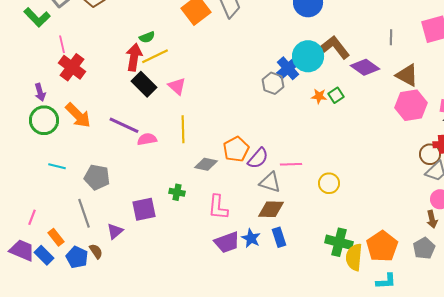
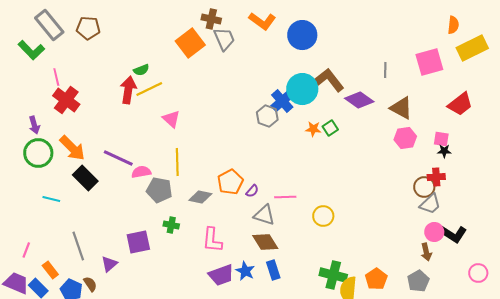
black rectangle: (144, 84) -> (85, 178), moved
pink hexagon: (411, 105) -> (405, 138), size x0.7
purple semicircle: (258, 158) -> (252, 191), size x0.6
gray pentagon: (97, 177) -> (159, 190), moved
brown diamond: (271, 209) -> (265, 242), turned 56
orange pentagon: (382, 246) -> (376, 279), size x0.7

